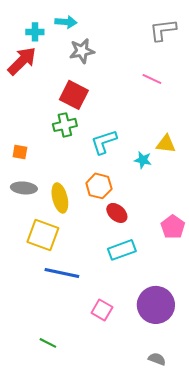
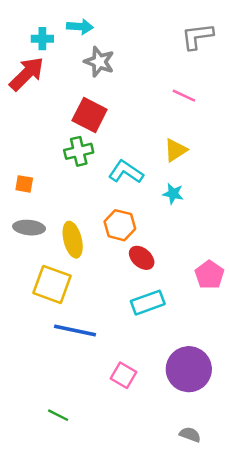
gray star: (82, 51) -> (99, 62), turned 30
cyan L-shape: (104, 142) -> (126, 172), turned 52
yellow triangle: (166, 144) -> (176, 150), moved, turned -40

